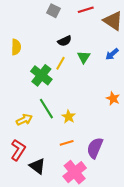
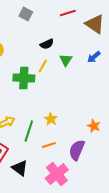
gray square: (53, 11) -> (26, 14), moved
green cross: (41, 75) -> (24, 78), turned -35
orange star: (113, 98) -> (94, 126), moved
green line: (46, 109) -> (29, 131), moved, turned 50

